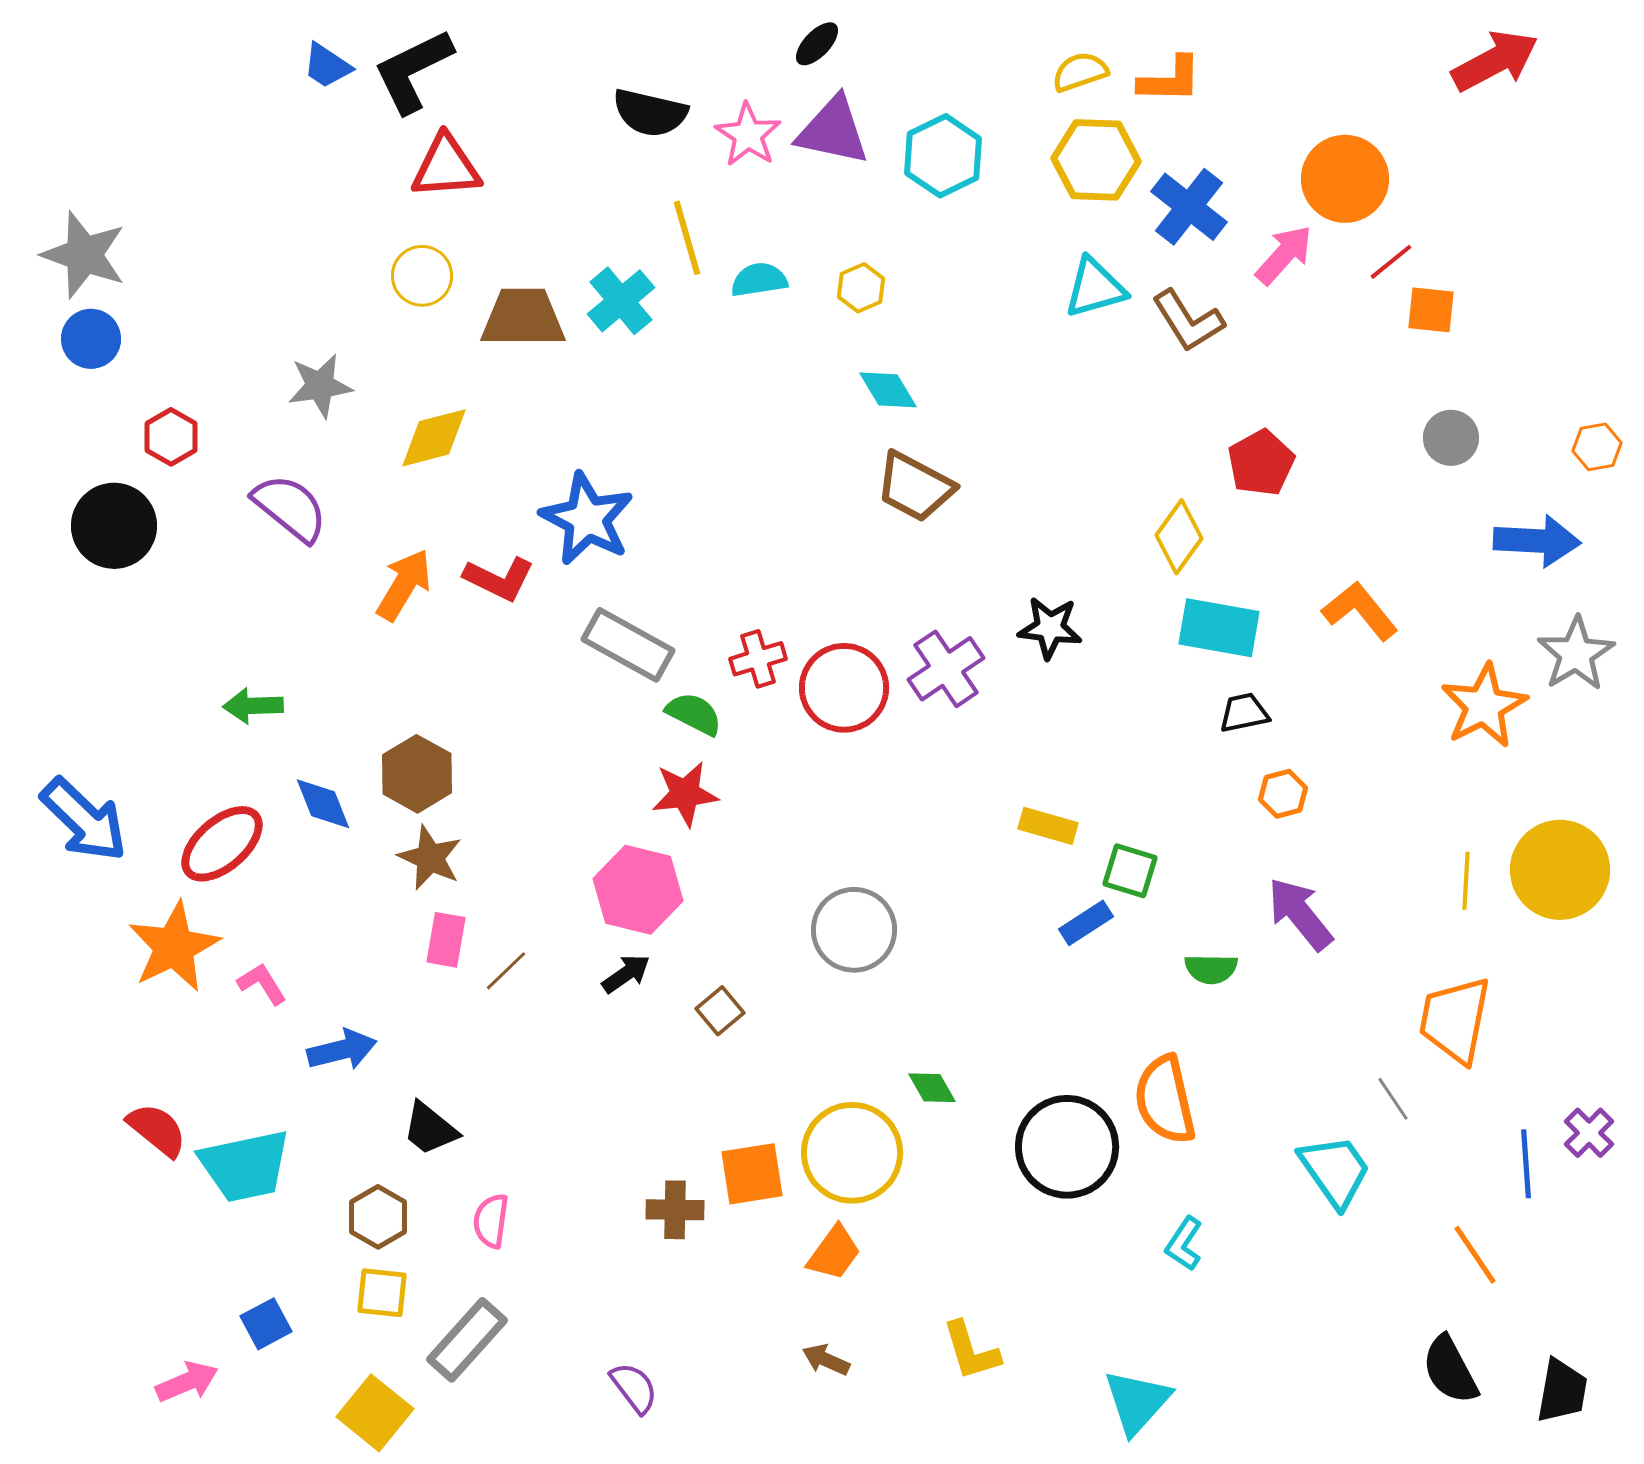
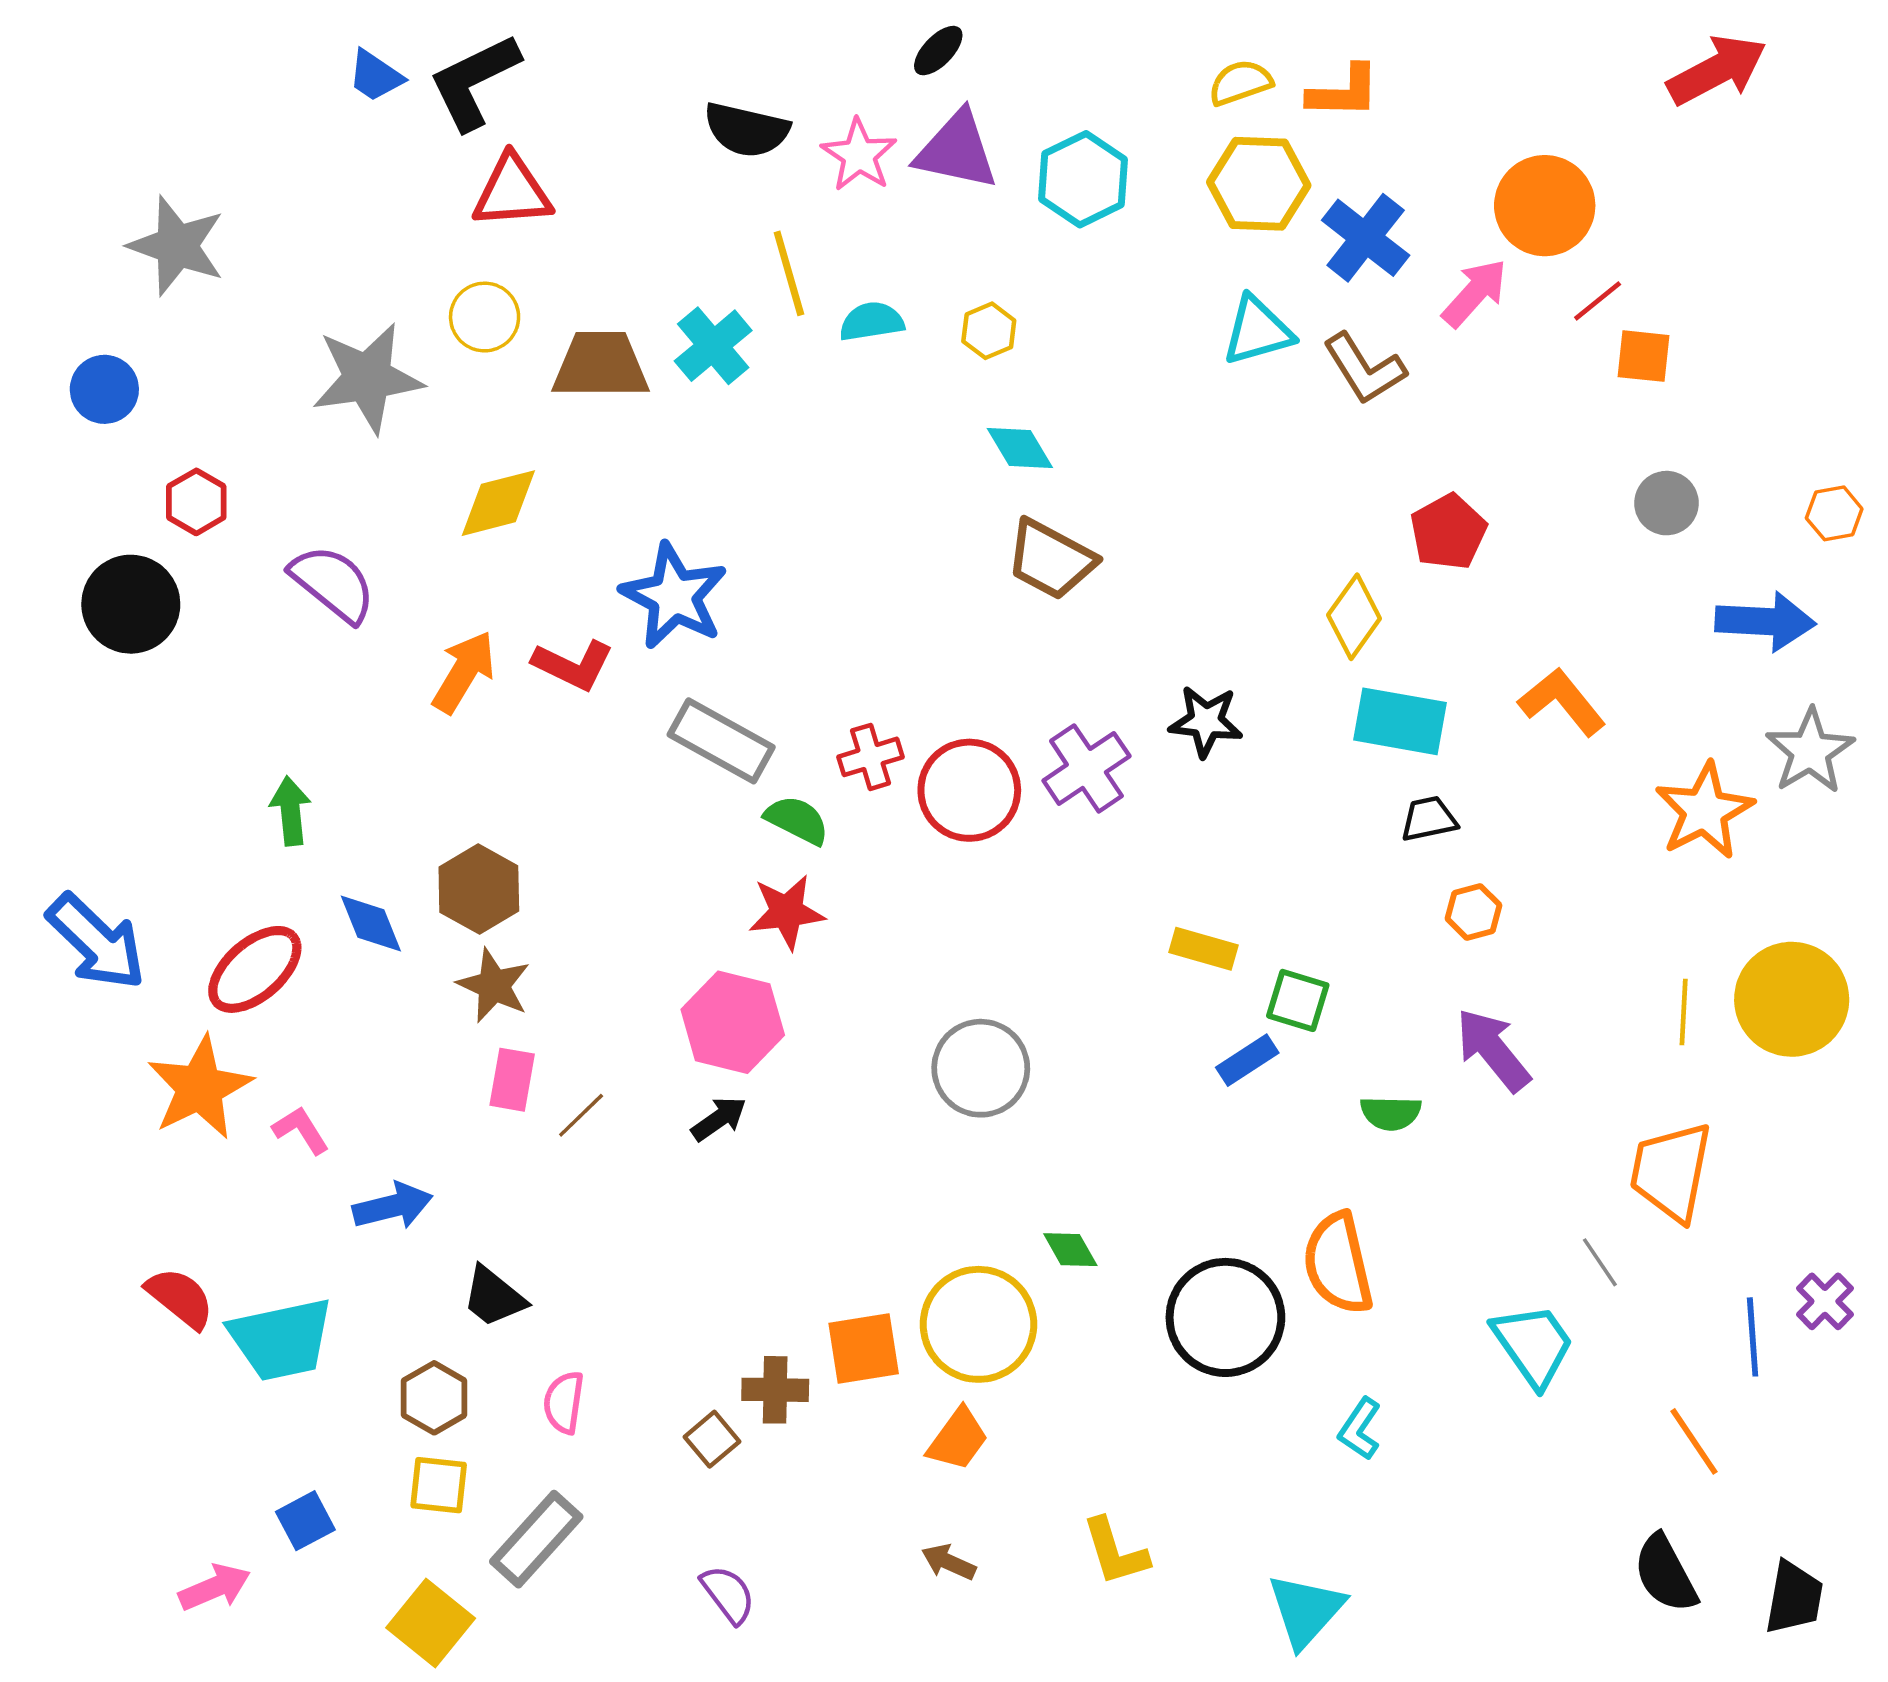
gray star: (84, 255) -> (177, 246), moved
gray star: (320, 386) -> (367, 378), moved, size x1.5
green arrow: (253, 706) -> (290, 811), turned 86
brown square: (720, 1011) -> (712, 1439), moved

